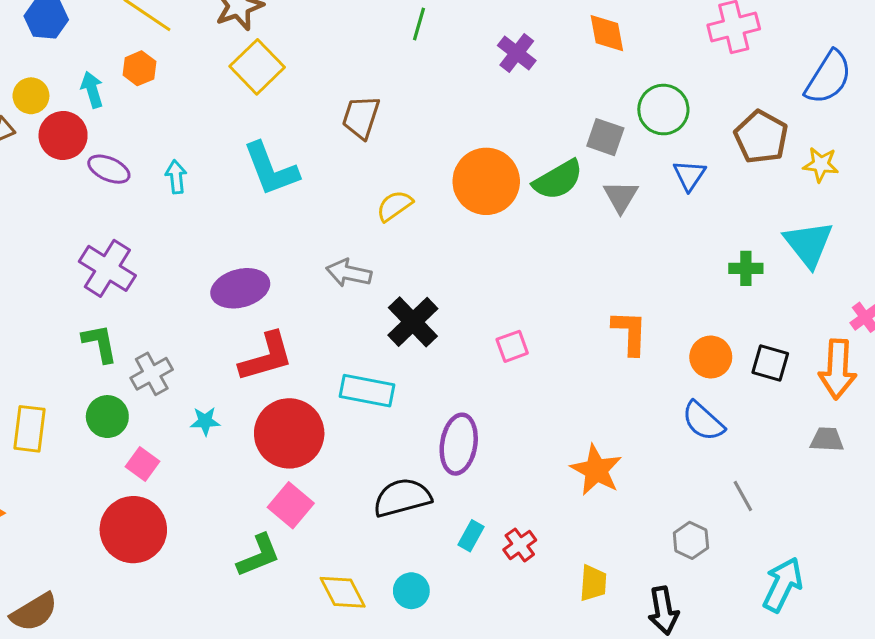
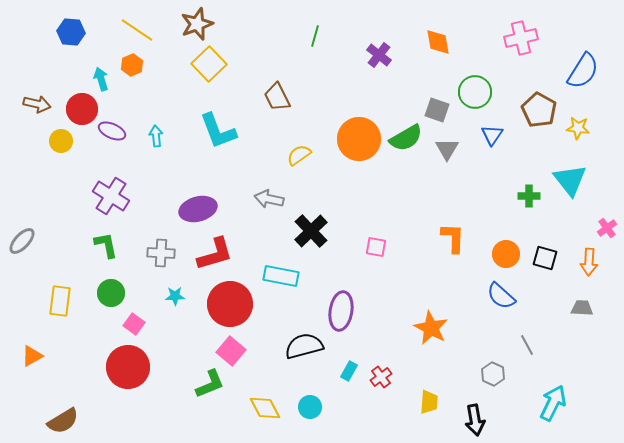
yellow circle: (31, 96) -> (61, 141), moved
brown trapezoid: (361, 117) -> (277, 97), turned -44
pink square: (512, 346) -> (376, 247), turned 30
orange arrow: (838, 369) -> (589, 262), size x0.7
gray cross: (152, 374) -> (161, 253), moved, turned 32

